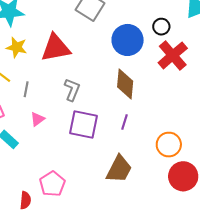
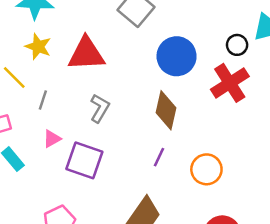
black circle: (161, 27) -> (237, 45), moved
purple square: (84, 125) -> (84, 160), moved
orange circle: (169, 145) -> (206, 169), moved

